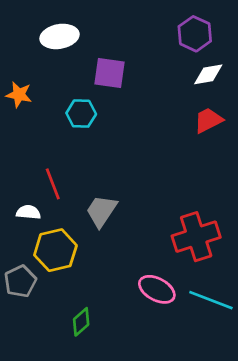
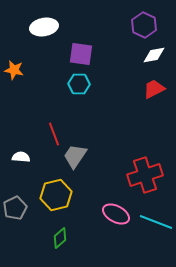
cyan hexagon: (81, 114) -> (79, 84), moved
red line: (53, 184) -> (54, 134), moved
yellow hexagon: (55, 250) -> (56, 195), moved

